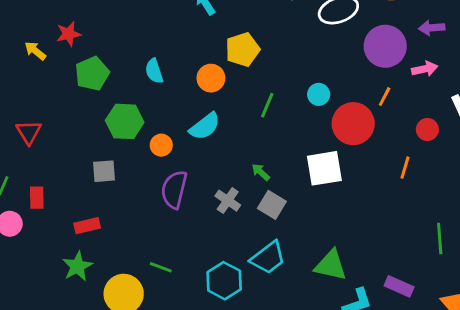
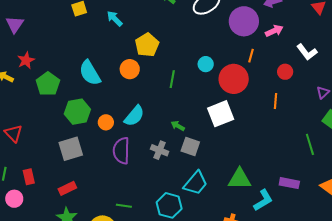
cyan semicircle: (154, 71) -> (90, 73), size x1.5
cyan semicircle: (205, 126) -> (134, 116), moved
gray square: (104, 171) -> (71, 149), size x1.4

